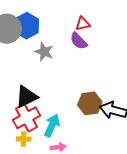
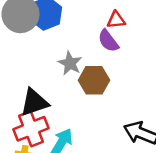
gray star: (44, 52) -> (70, 63), moved
brown hexagon: (90, 103) -> (94, 80), moved

